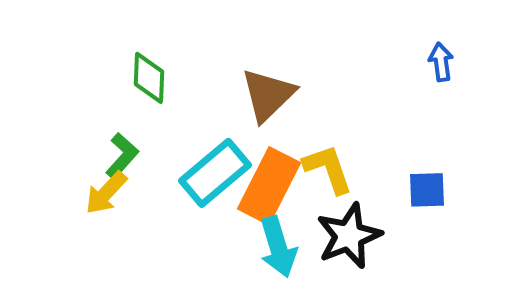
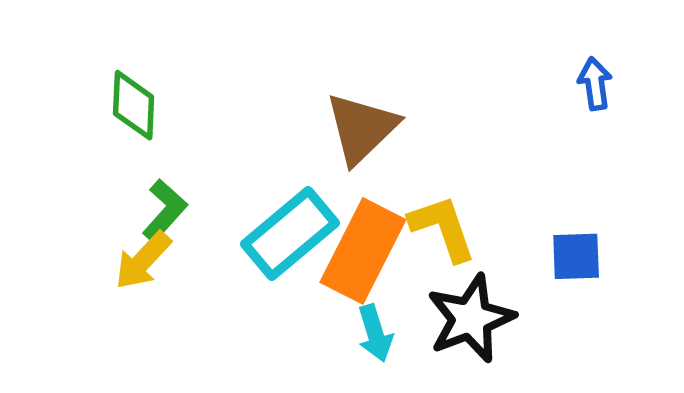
green diamond: (149, 78) -> (134, 105), moved
cyan arrow: (278, 247) -> (375, 333), size x0.7

